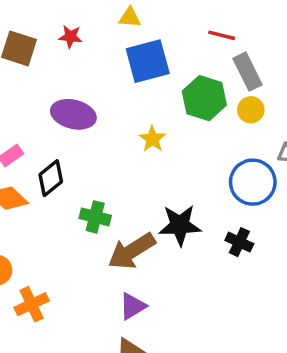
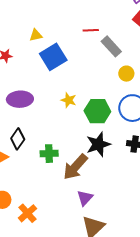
green hexagon: (204, 98) -> (97, 111), moved
yellow circle: (251, 110) -> (126, 74), moved

